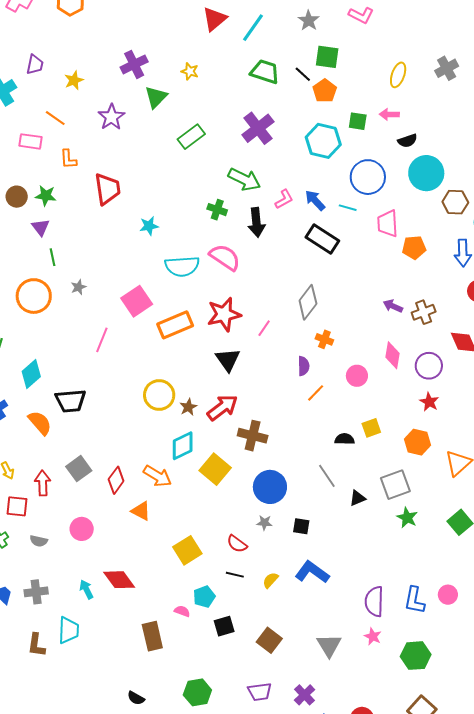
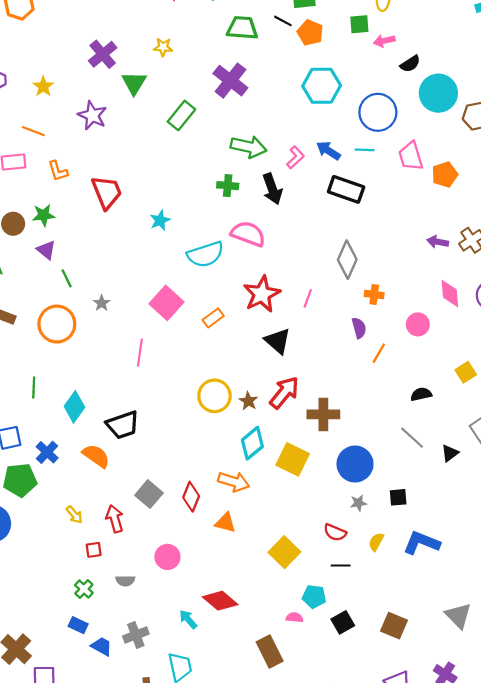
green square: (358, 121) -> (359, 24), moved
purple cross: (258, 128) -> (230, 81), moved
orange rectangle: (175, 325) -> (213, 318), size x0.6
yellow square: (371, 428) -> (466, 372), moved
red square: (17, 506) -> (94, 550), size x0.7
yellow semicircle: (270, 580) -> (376, 542), moved
cyan pentagon: (204, 597) -> (314, 597), turned -30

